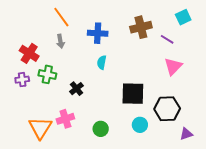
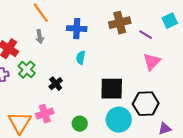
cyan square: (183, 17) -> (170, 21), moved
green cross: (47, 74) -> (27, 70), turned 30
cyan circle: (140, 125) -> (119, 120), size x1.6

